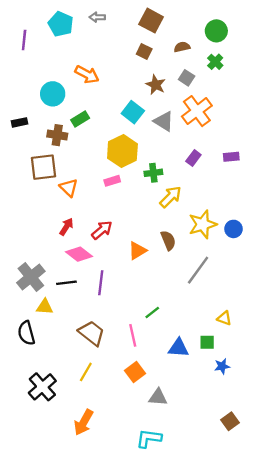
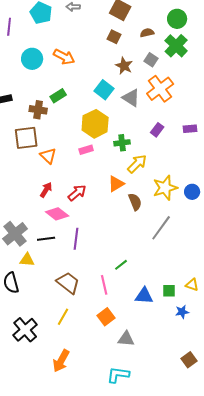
green cross: (215, 62) -> (176, 46), size x1.6
cyan circle: (53, 94) -> (32, 59), moved
orange triangle: (137, 251) -> (116, 184), moved
yellow triangle: (224, 318) -> (192, 285), moved

